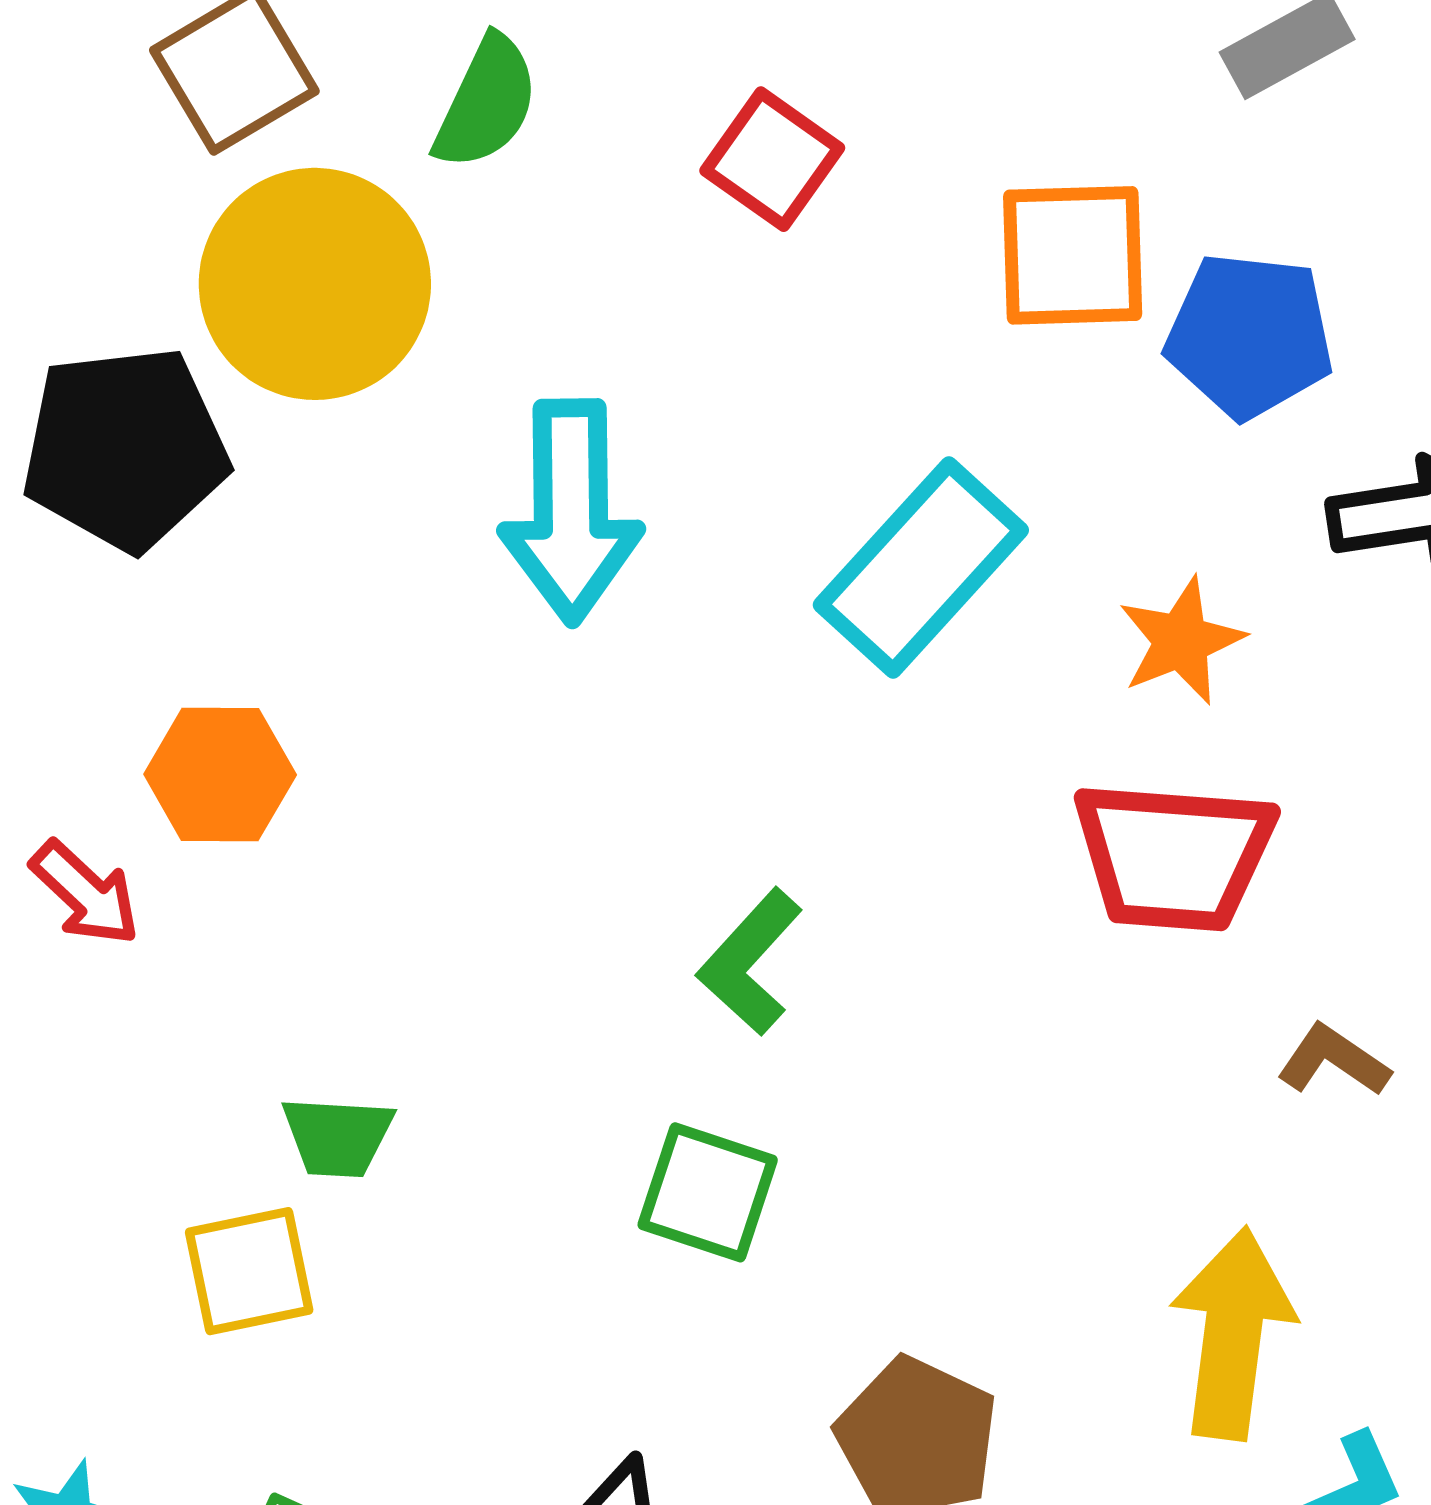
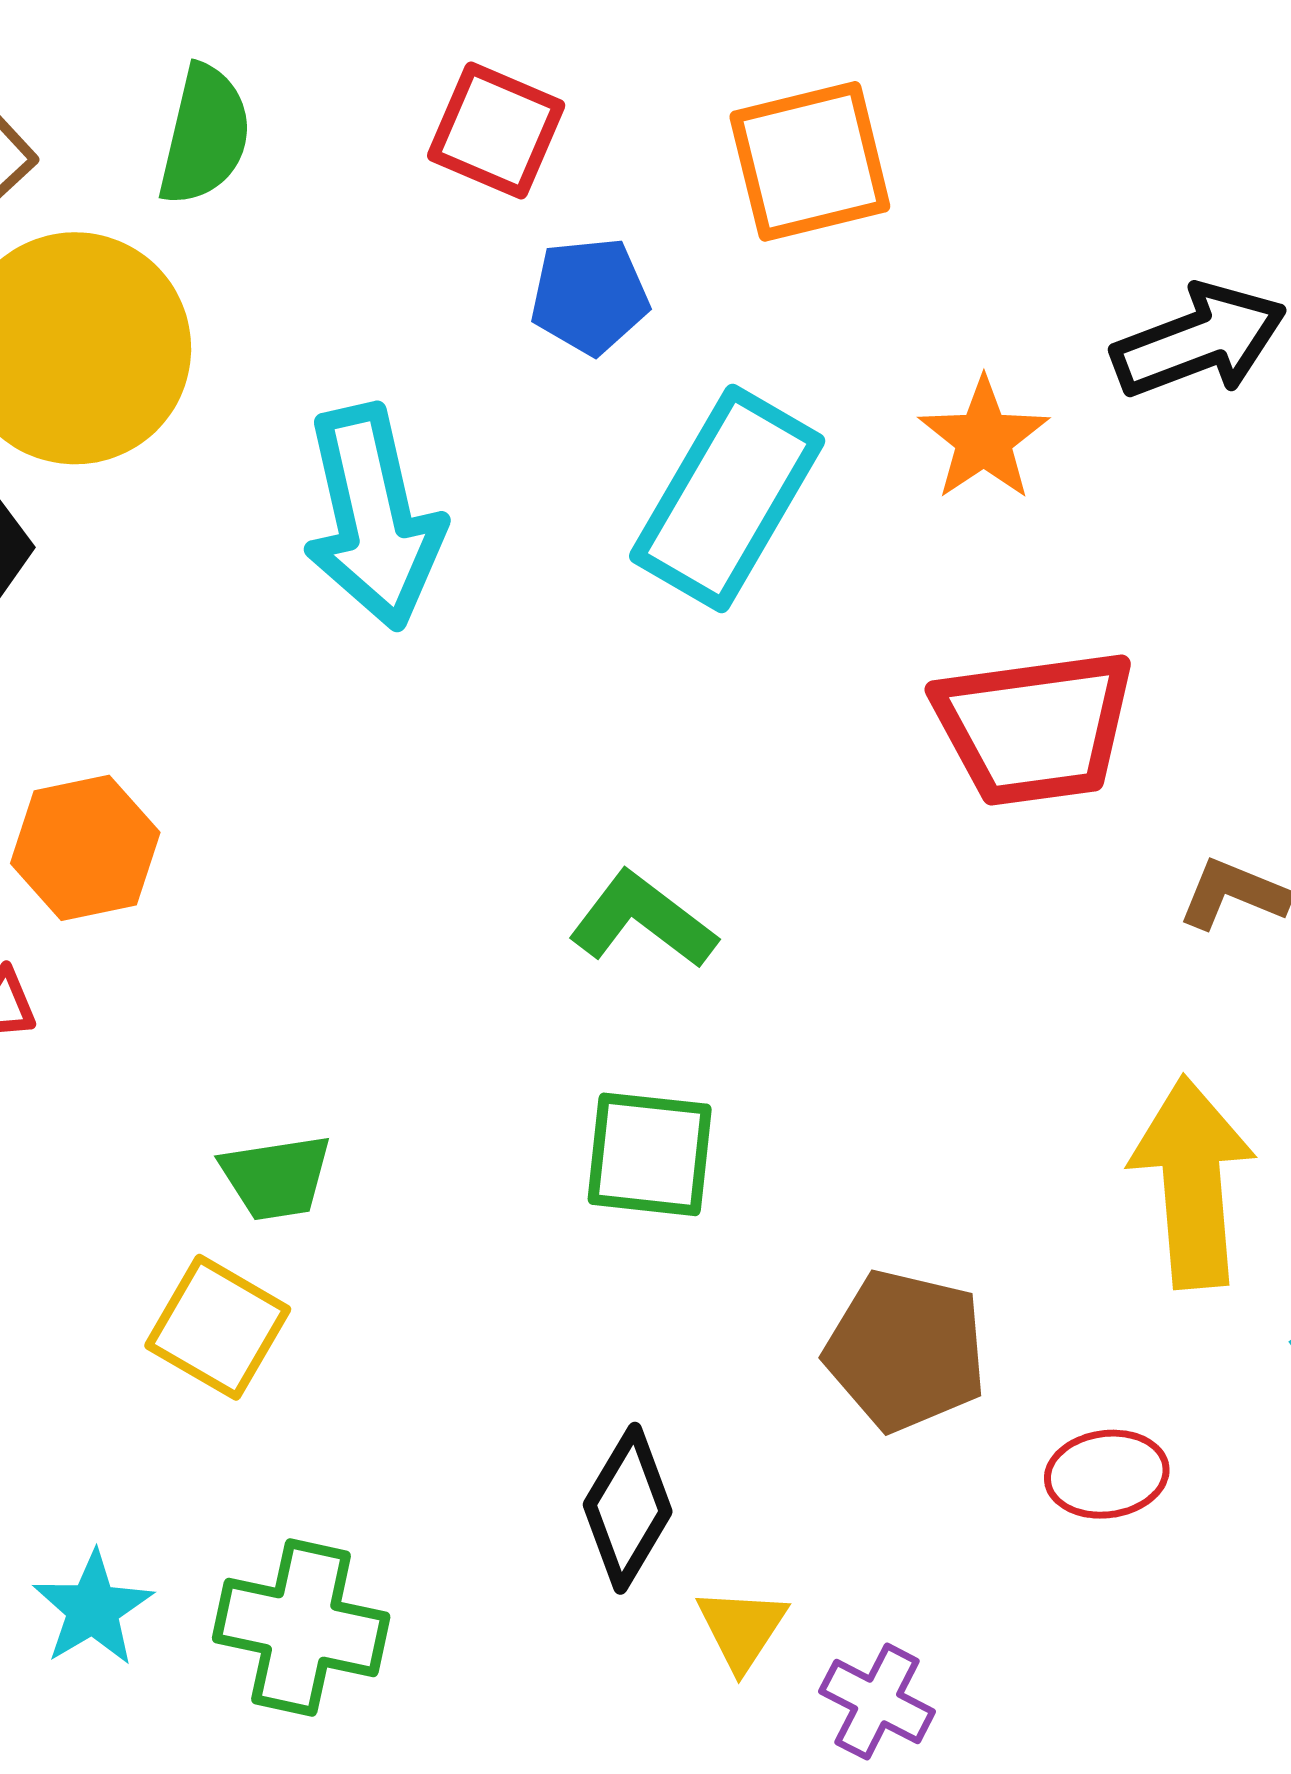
blue pentagon: (1250, 335) -> (590, 296), moved, size x0.7
orange star: (1181, 641) -> (984, 439), moved
green L-shape: (750, 962) -> (643, 920), turned 97
yellow square: (249, 1271) -> (218, 1327), turned -36

